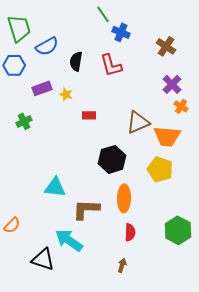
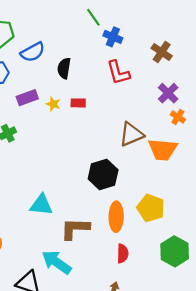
red L-shape: (111, 65) -> (118, 73), moved
red rectangle: (89, 115) -> (78, 103), moved
yellow pentagon: (160, 169) -> (151, 208), moved

